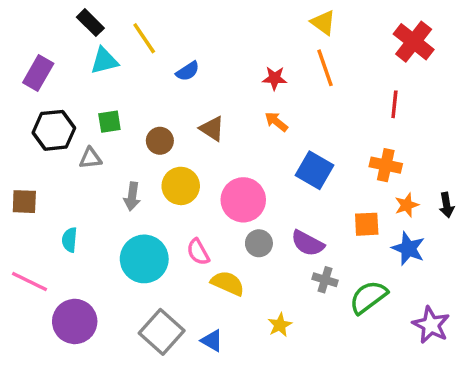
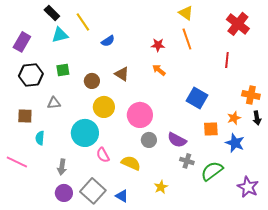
gray triangle: (90, 158) -> (54, 103), moved
orange cross: (386, 165) -> (251, 95), moved
blue square: (315, 170) -> (197, 98), moved
gray arrow: (132, 196) -> (62, 167), moved
brown square: (24, 202) -> (25, 116), moved
pink semicircle: (198, 252) -> (103, 155), moved
cyan circle: (144, 259) -> (85, 133), moved
purple circle: (75, 321) -> (64, 193), moved, size x0.7

